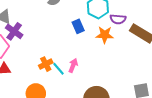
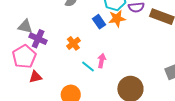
orange star: (105, 35) -> (117, 19), moved
orange cross: (46, 64) -> (73, 43), moved

